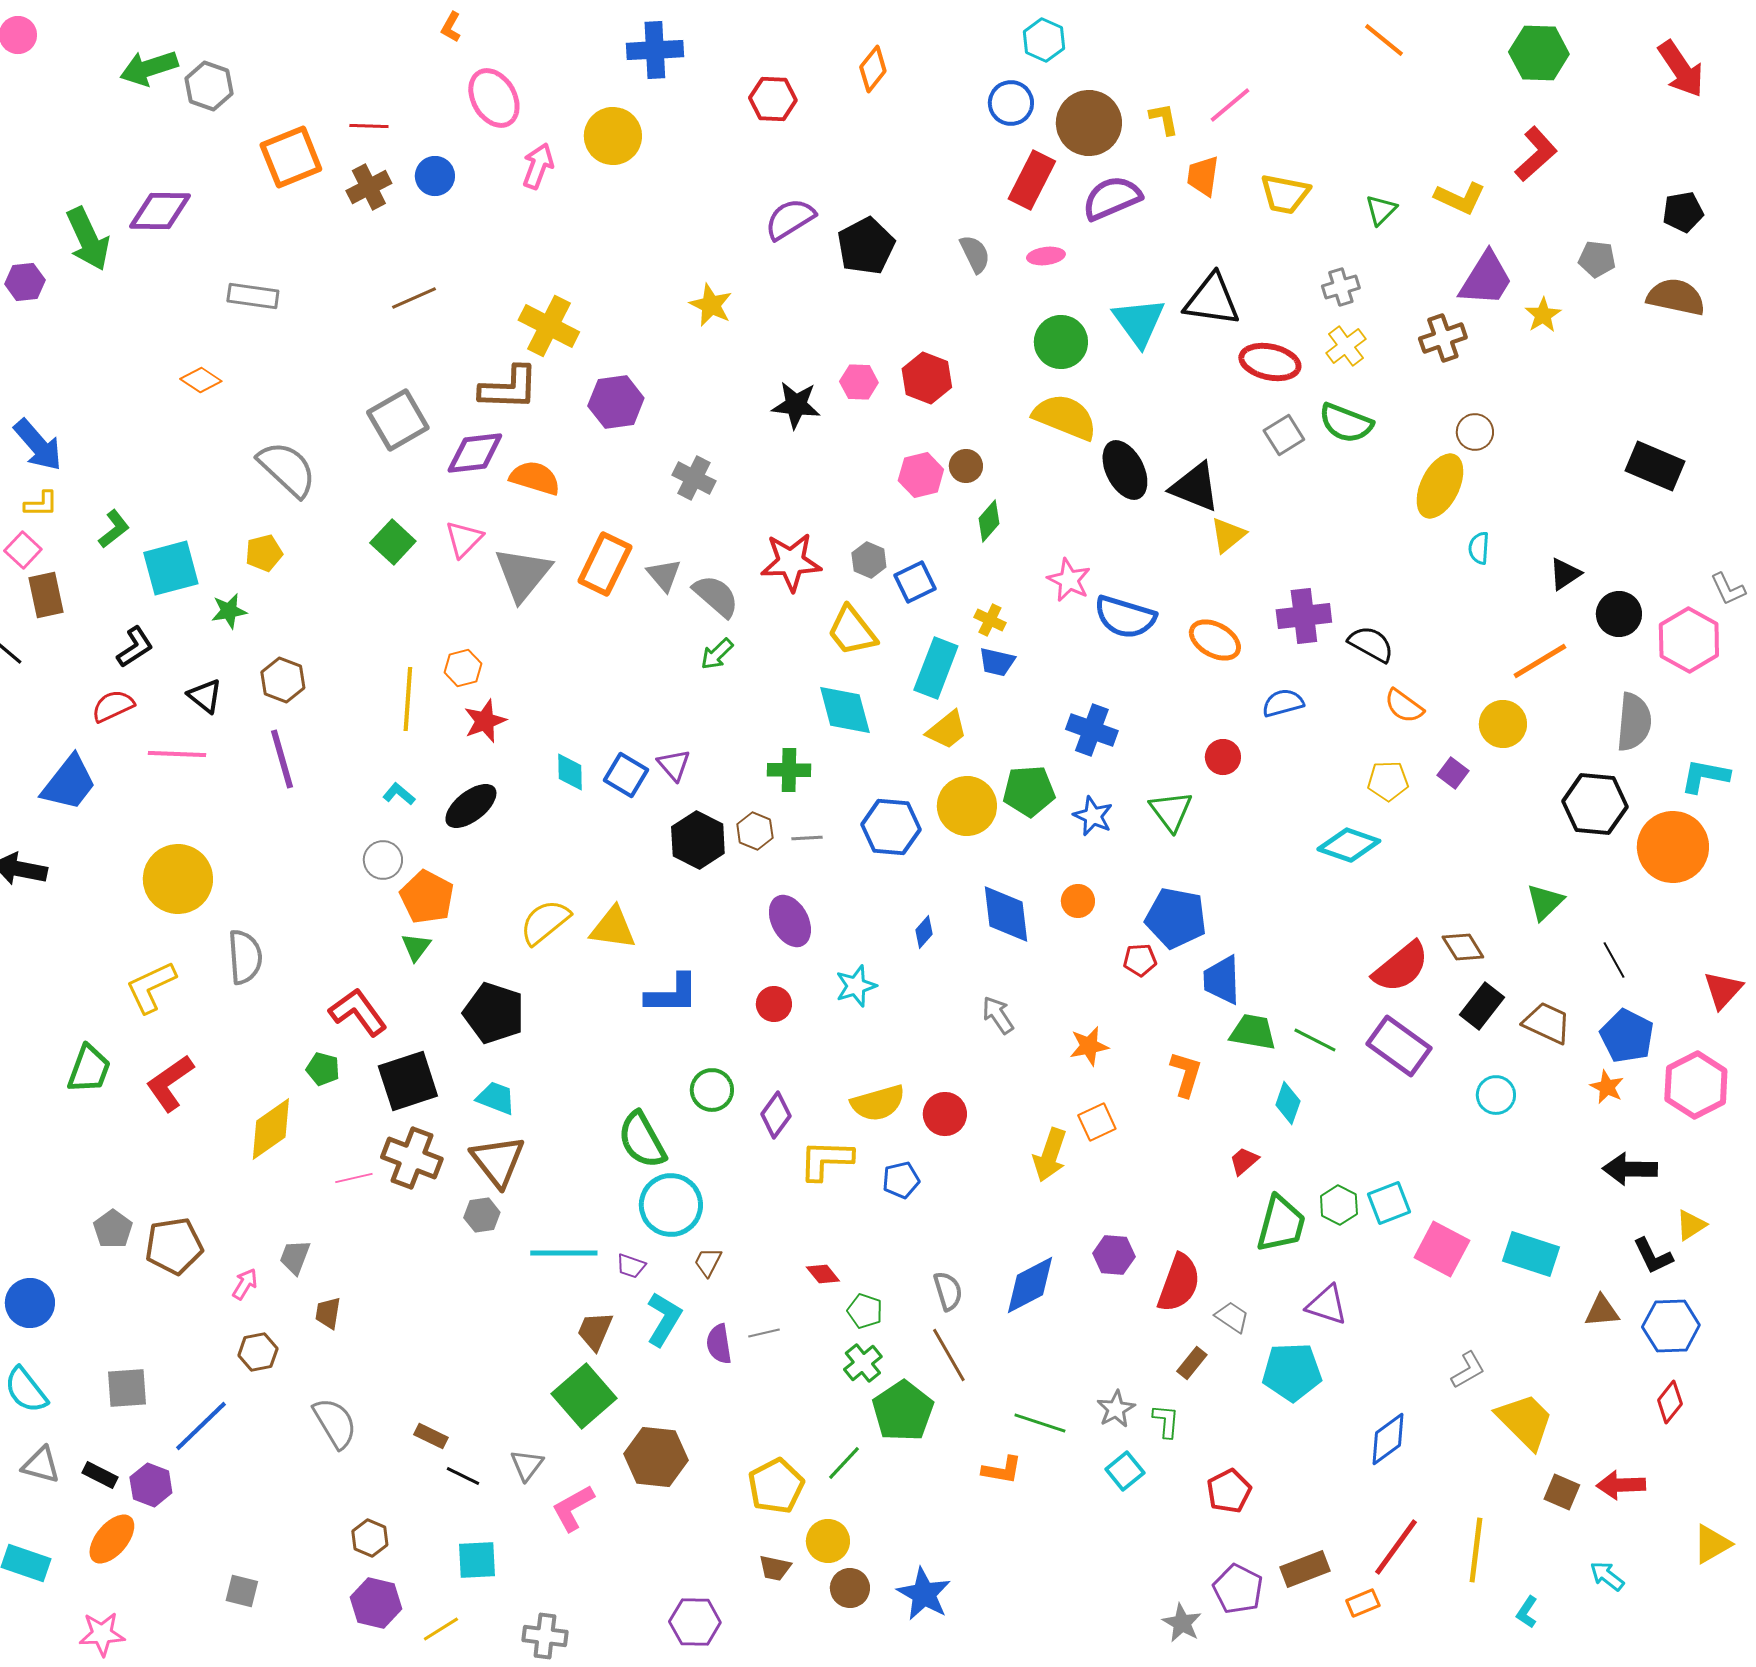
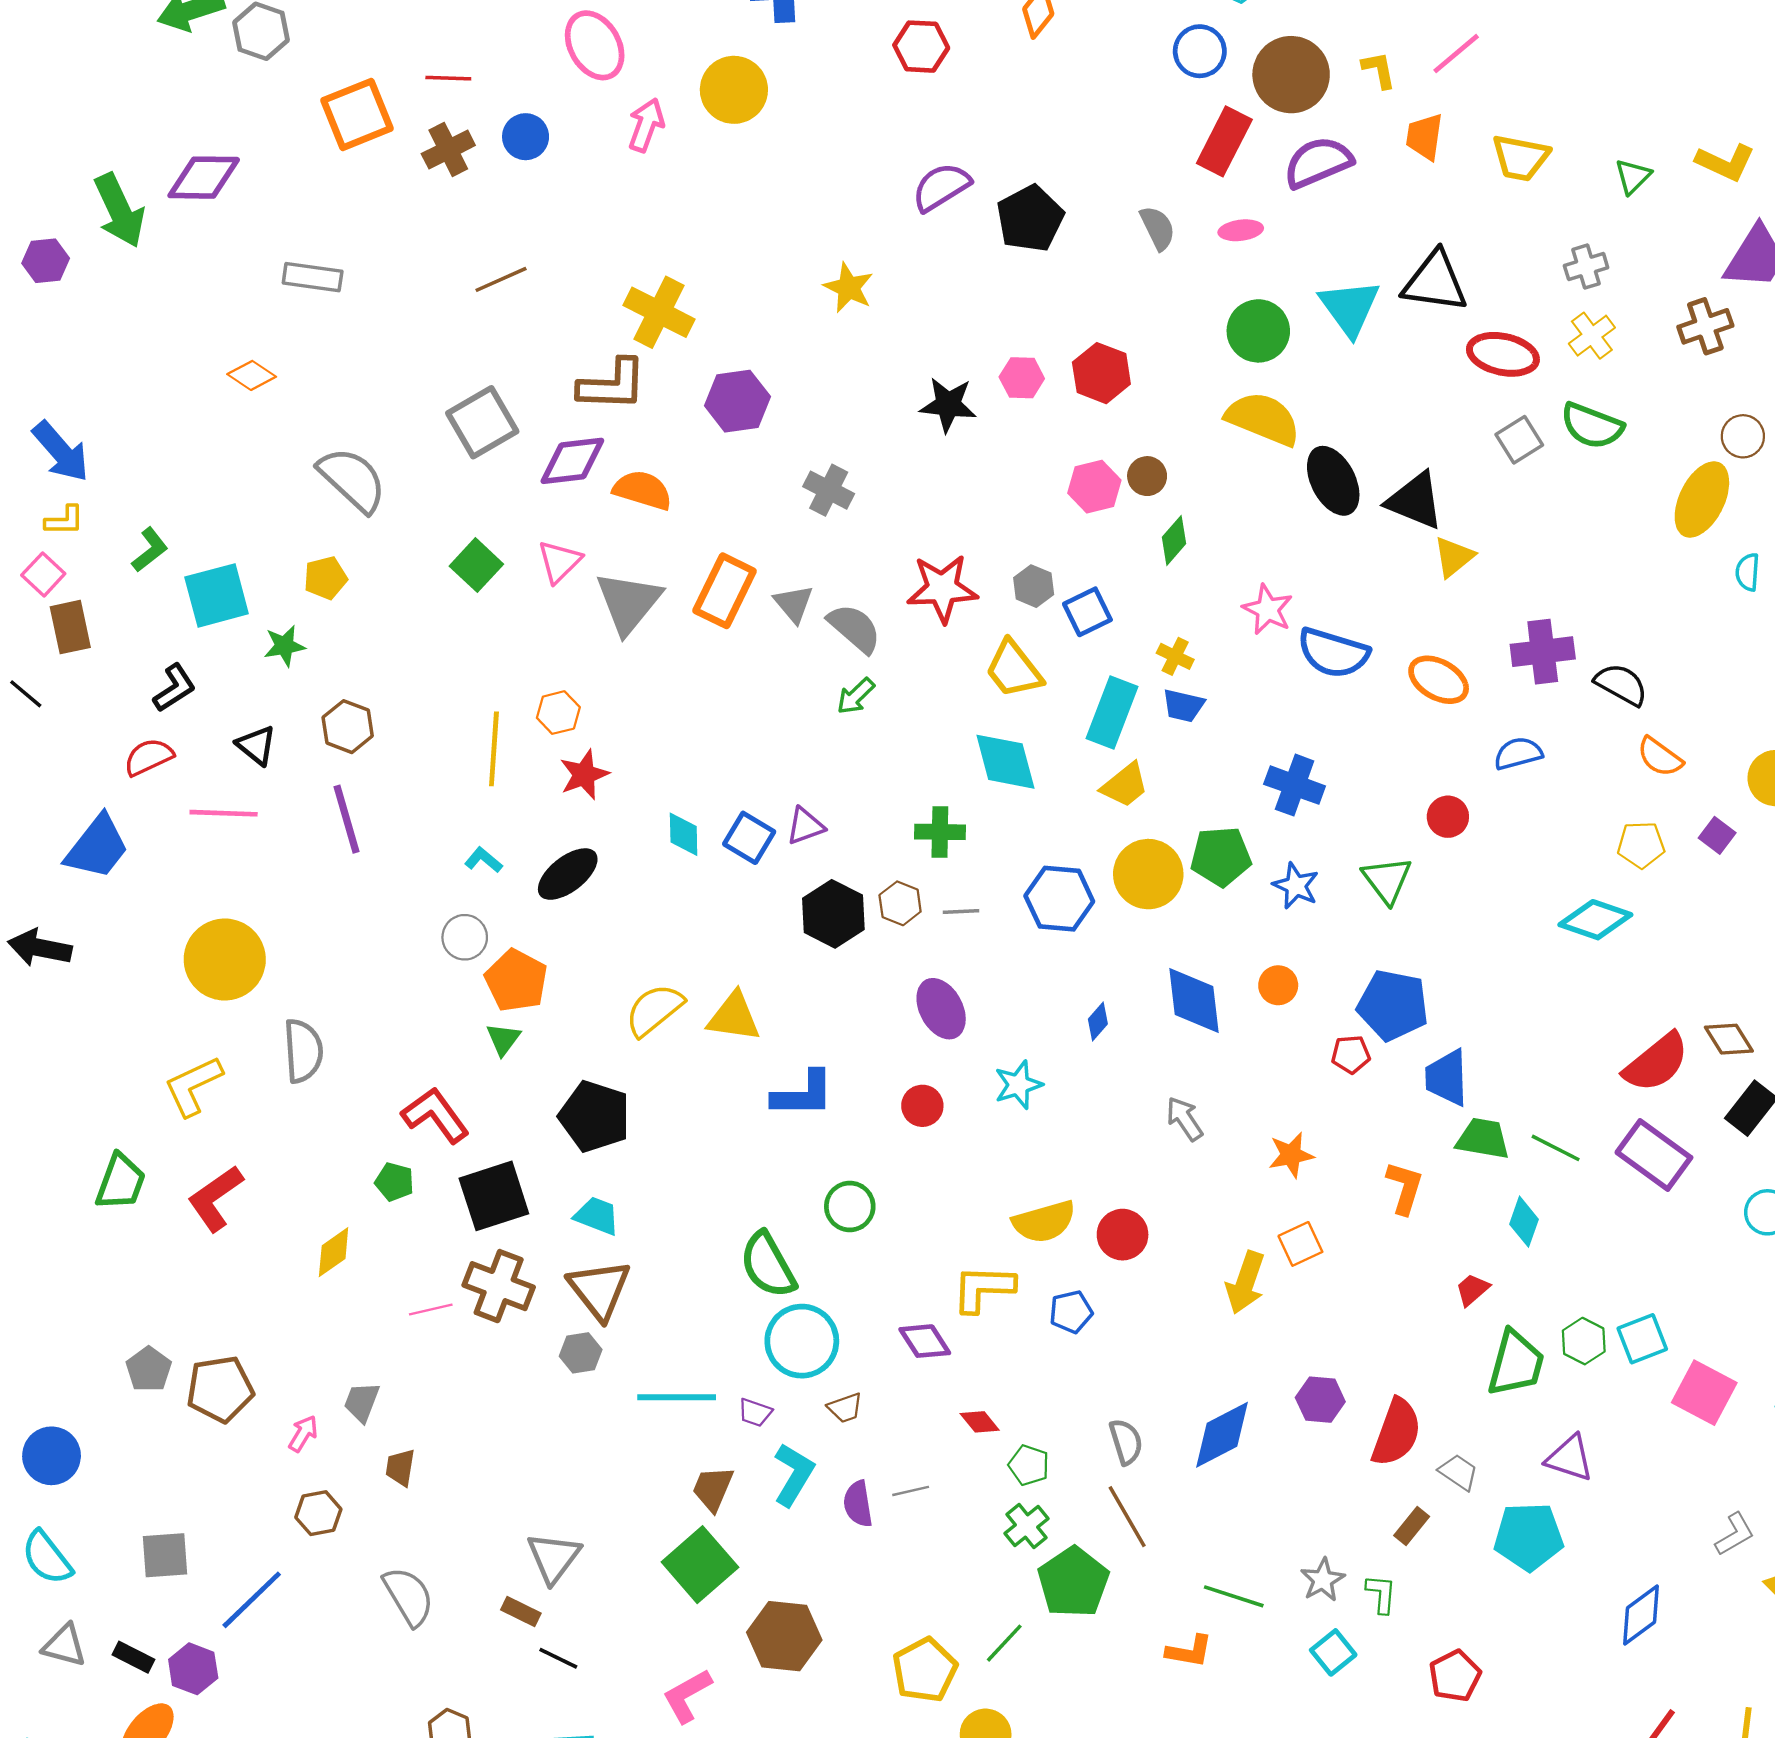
purple triangle: (674, 765) -> (805, 826), turned 51
purple diamond: (776, 1115) -> (925, 1341), moved, turned -69
yellow diamond: (271, 1129) -> (334, 1252), size x0.7
brown trapezoid: (708, 1262) -> (845, 1408), turned -136
gray triangle: (527, 1465) -> (554, 1558), moved, size x1.4

